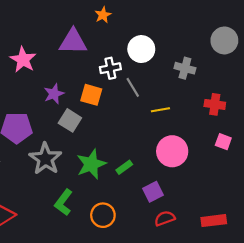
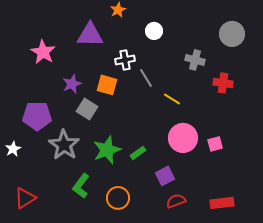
white circle: (141, 49) -> (154, 31), moved, size x0.7
red cross: (215, 104) -> (223, 83), moved
yellow line: (160, 110) -> (172, 99), turned 42
pink square: (223, 142) -> (215, 144), moved, turned -35

